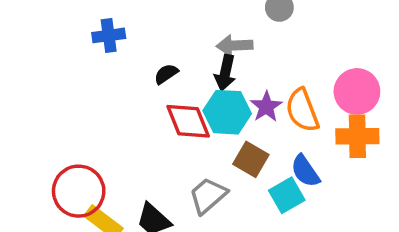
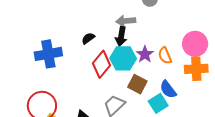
blue cross: (109, 35) -> (48, 54), moved, size x1.5
orange semicircle: (302, 110) -> (165, 56), size x0.7
red diamond: (188, 121) -> (102, 64), turned 64

